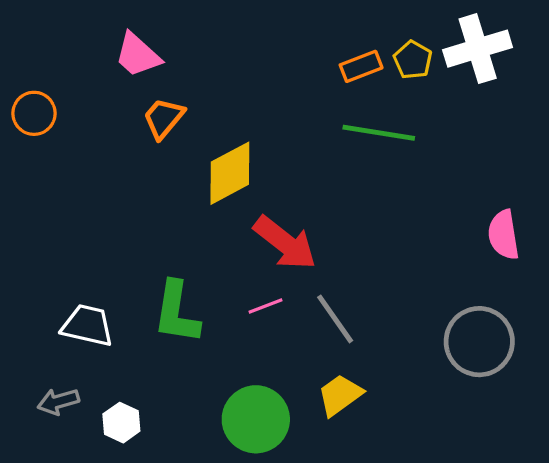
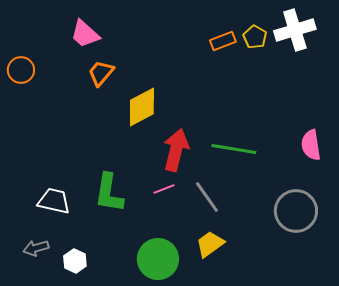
green line: (379, 133) -> (234, 149), moved
red arrow: (285, 243) -> (176, 150), turned -114

